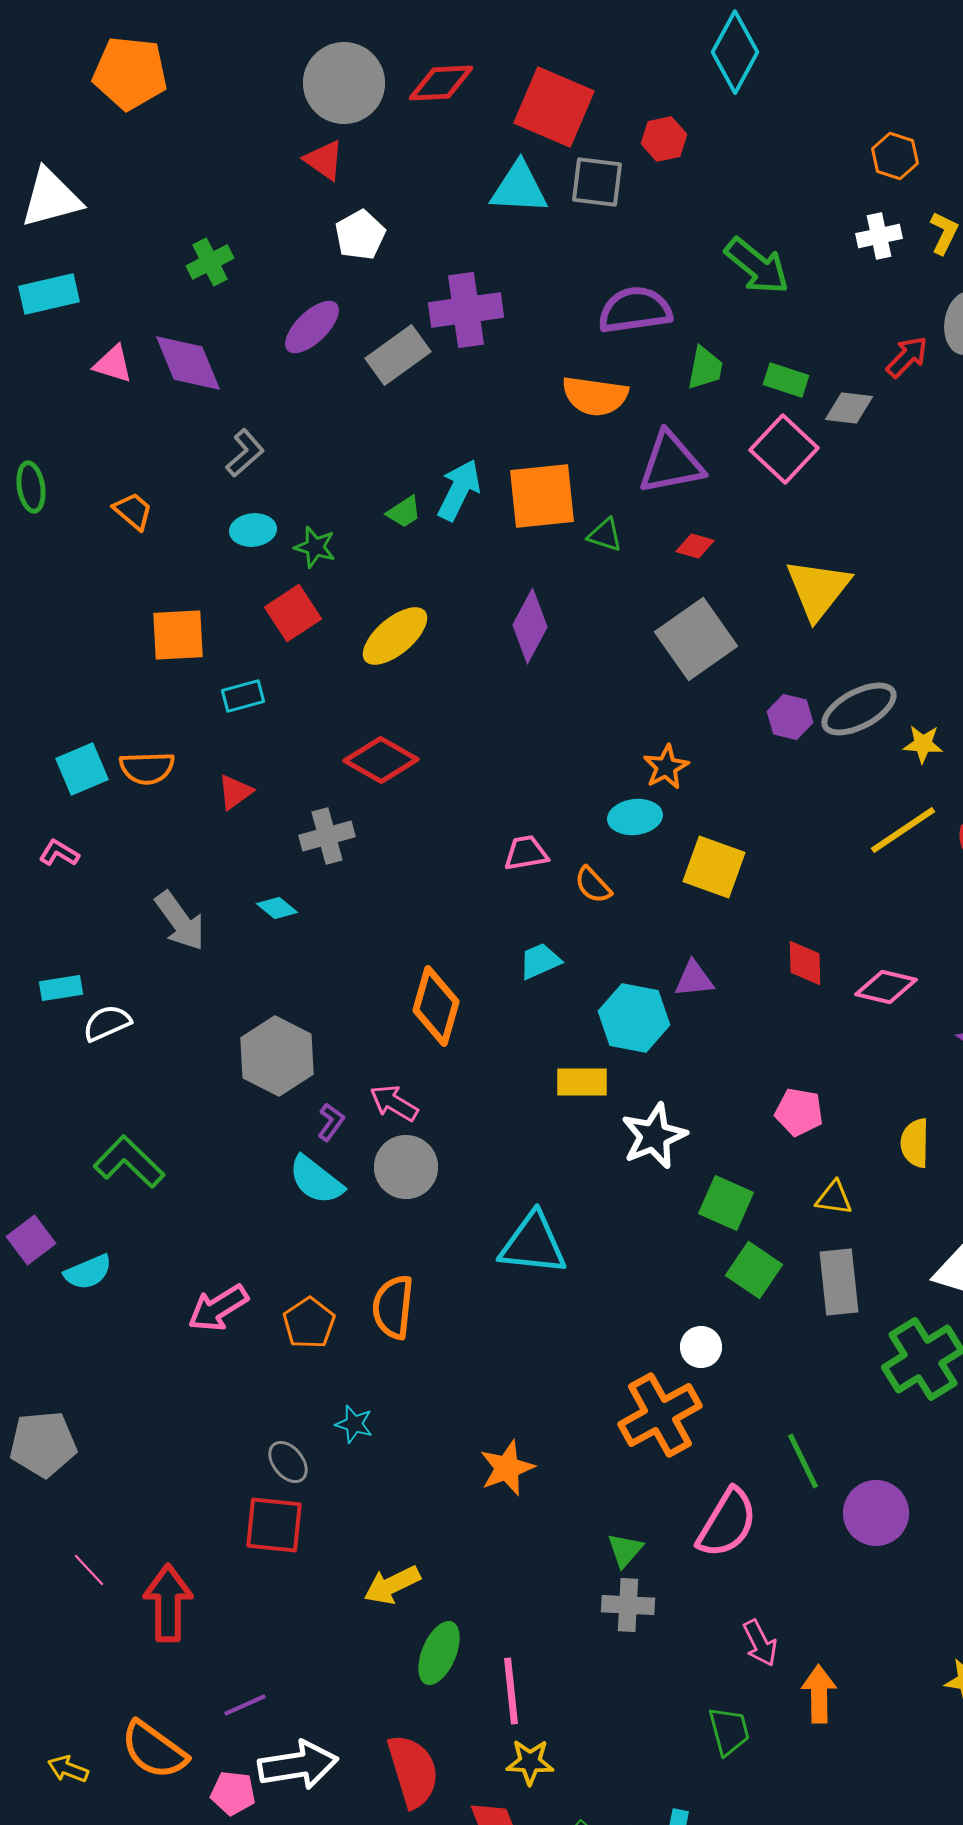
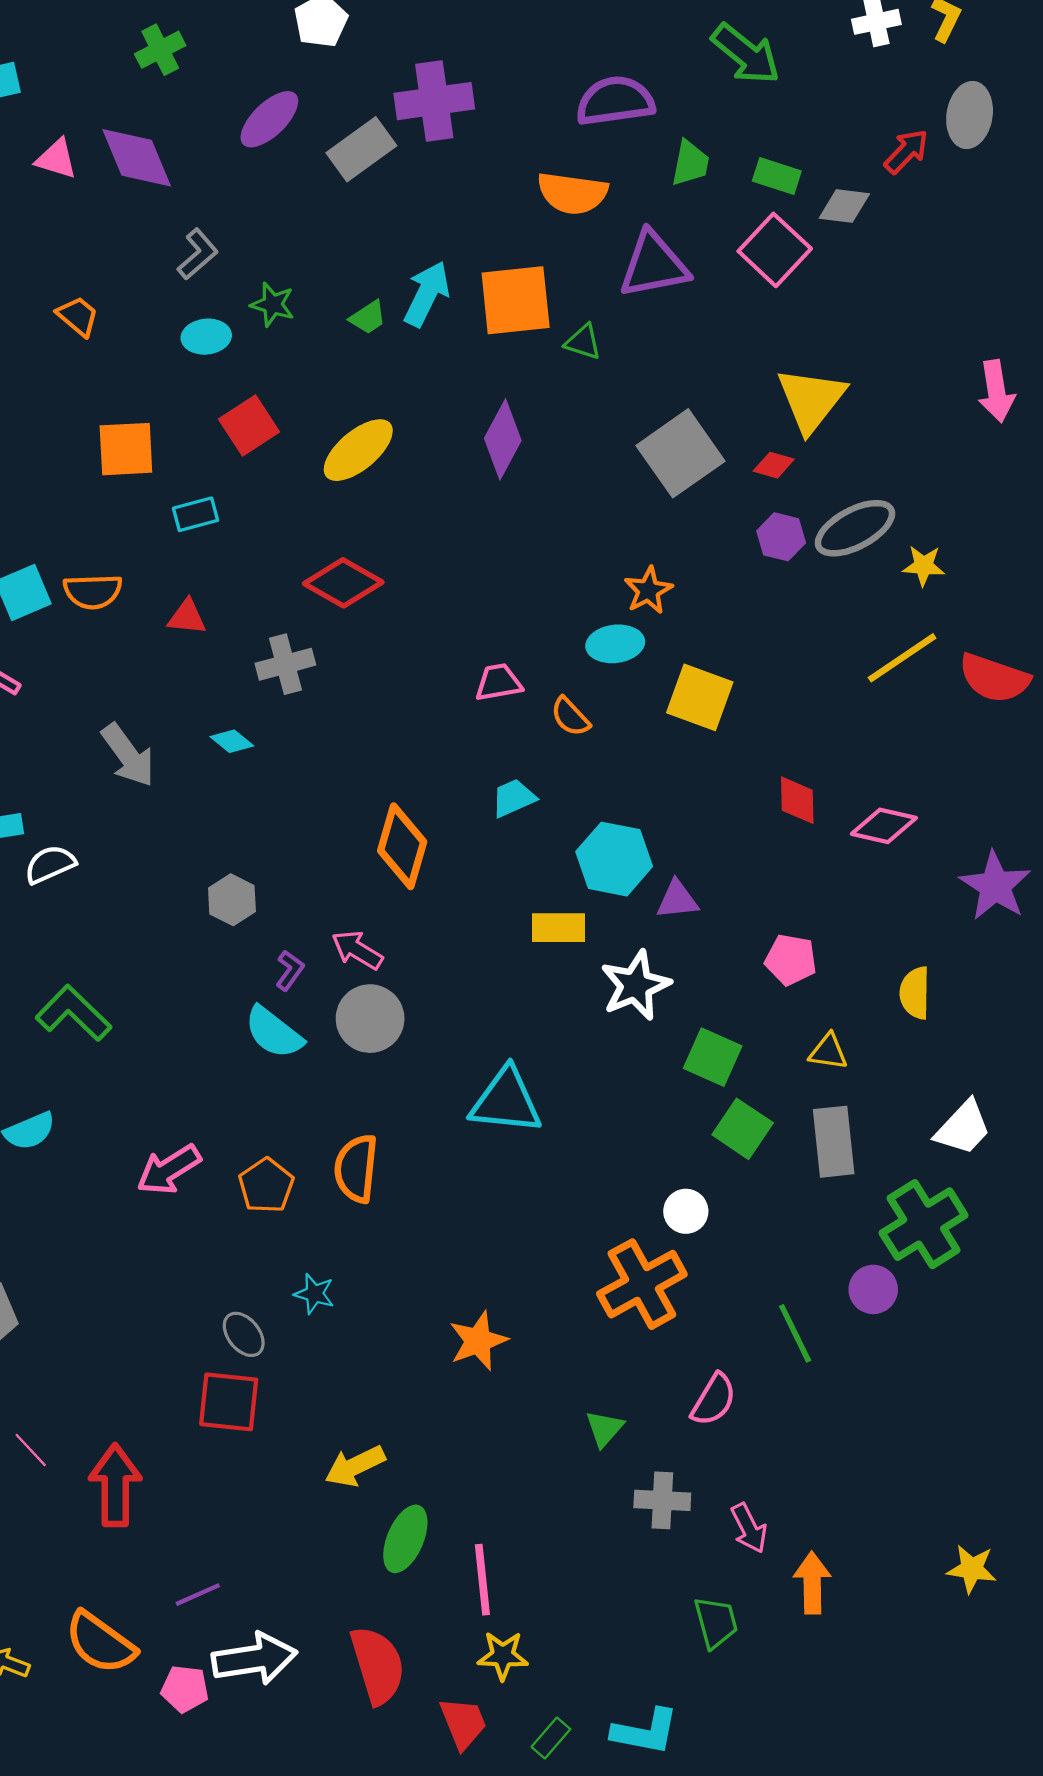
red diamond: (695, 546) -> (774, 465), moved
green star: (315, 547) -> (273, 304), moved
red triangle: (235, 792) -> (187, 617), turned 42
purple triangle: (694, 979) -> (677, 900), moved
gray hexagon: (277, 1056) -> (232, 900), size x0.6
purple circle: (876, 1513) -> (873, 1289), moved, size x0.7
pink semicircle: (727, 1523) -> (714, 1400), size x0.7
gray cross: (628, 1605) -> (662, 1500), moved

